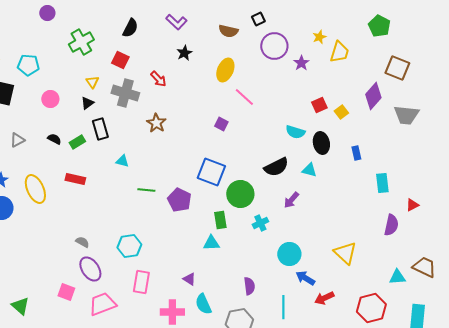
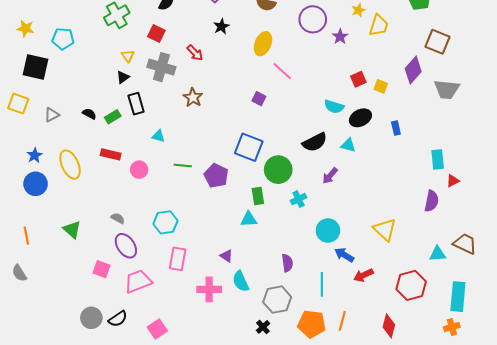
pink circle: (50, 99) -> (139, 170), moved
yellow square: (341, 112) -> (381, 86), turned -32
black ellipse: (321, 143) -> (360, 118), turned 75
cyan rectangle: (382, 183) -> (438, 159), moved
green triangle: (20, 306) -> (72, 229), moved

